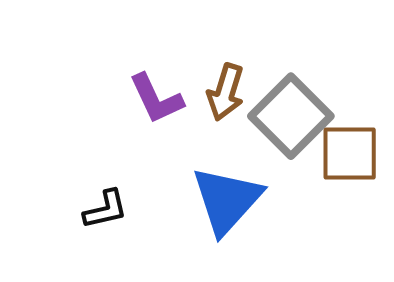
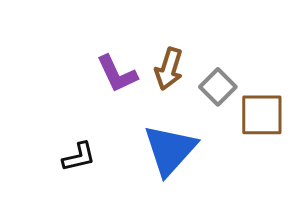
gray square: (291, 116) -> (218, 87), size x0.6

